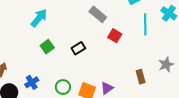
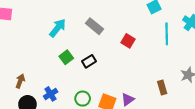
gray rectangle: (98, 14) -> (94, 26), moved
red square: (115, 36) -> (128, 41), moved
black rectangle: (78, 48) -> (89, 61), moved

